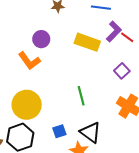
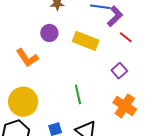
purple L-shape: (114, 32) -> (115, 16), moved
purple circle: (41, 39) -> (49, 33), moved

